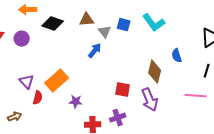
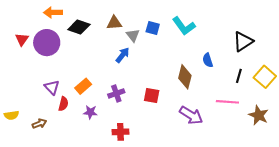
purple circle: (22, 39) -> (47, 43), size x1.6
orange rectangle: (57, 81) -> (83, 86), size x0.7
purple arrow: (150, 100) -> (191, 115), moved, turned -35
purple star: (76, 102) -> (90, 112), moved
purple cross: (118, 118) -> (116, 93), moved

